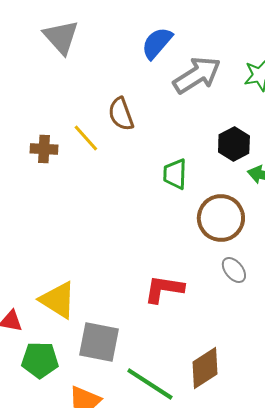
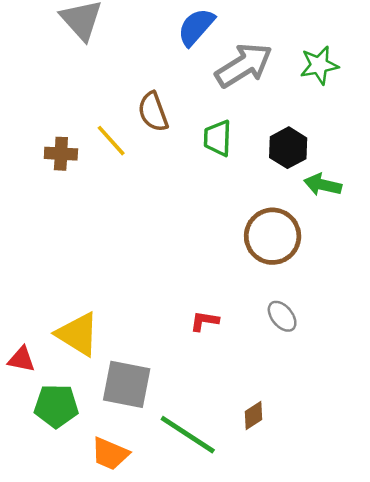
green trapezoid: (175, 174) -> (218, 138), moved
gray ellipse: (234, 270) -> (282, 316), moved
red L-shape: (164, 289) -> (204, 321), size x0.6
brown diamond: (205, 368) -> (253, 415), size x0.6

